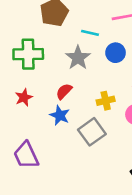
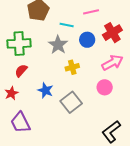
red semicircle: (64, 91) -> (21, 71), moved
red star: (24, 97) -> (11, 93), moved
yellow cross: (106, 101) -> (72, 67), moved

